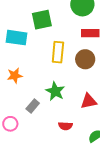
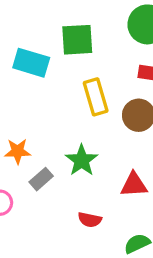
yellow rectangle: (58, 52) -> (96, 97), turned -30
orange star: (15, 76) -> (18, 151), moved

